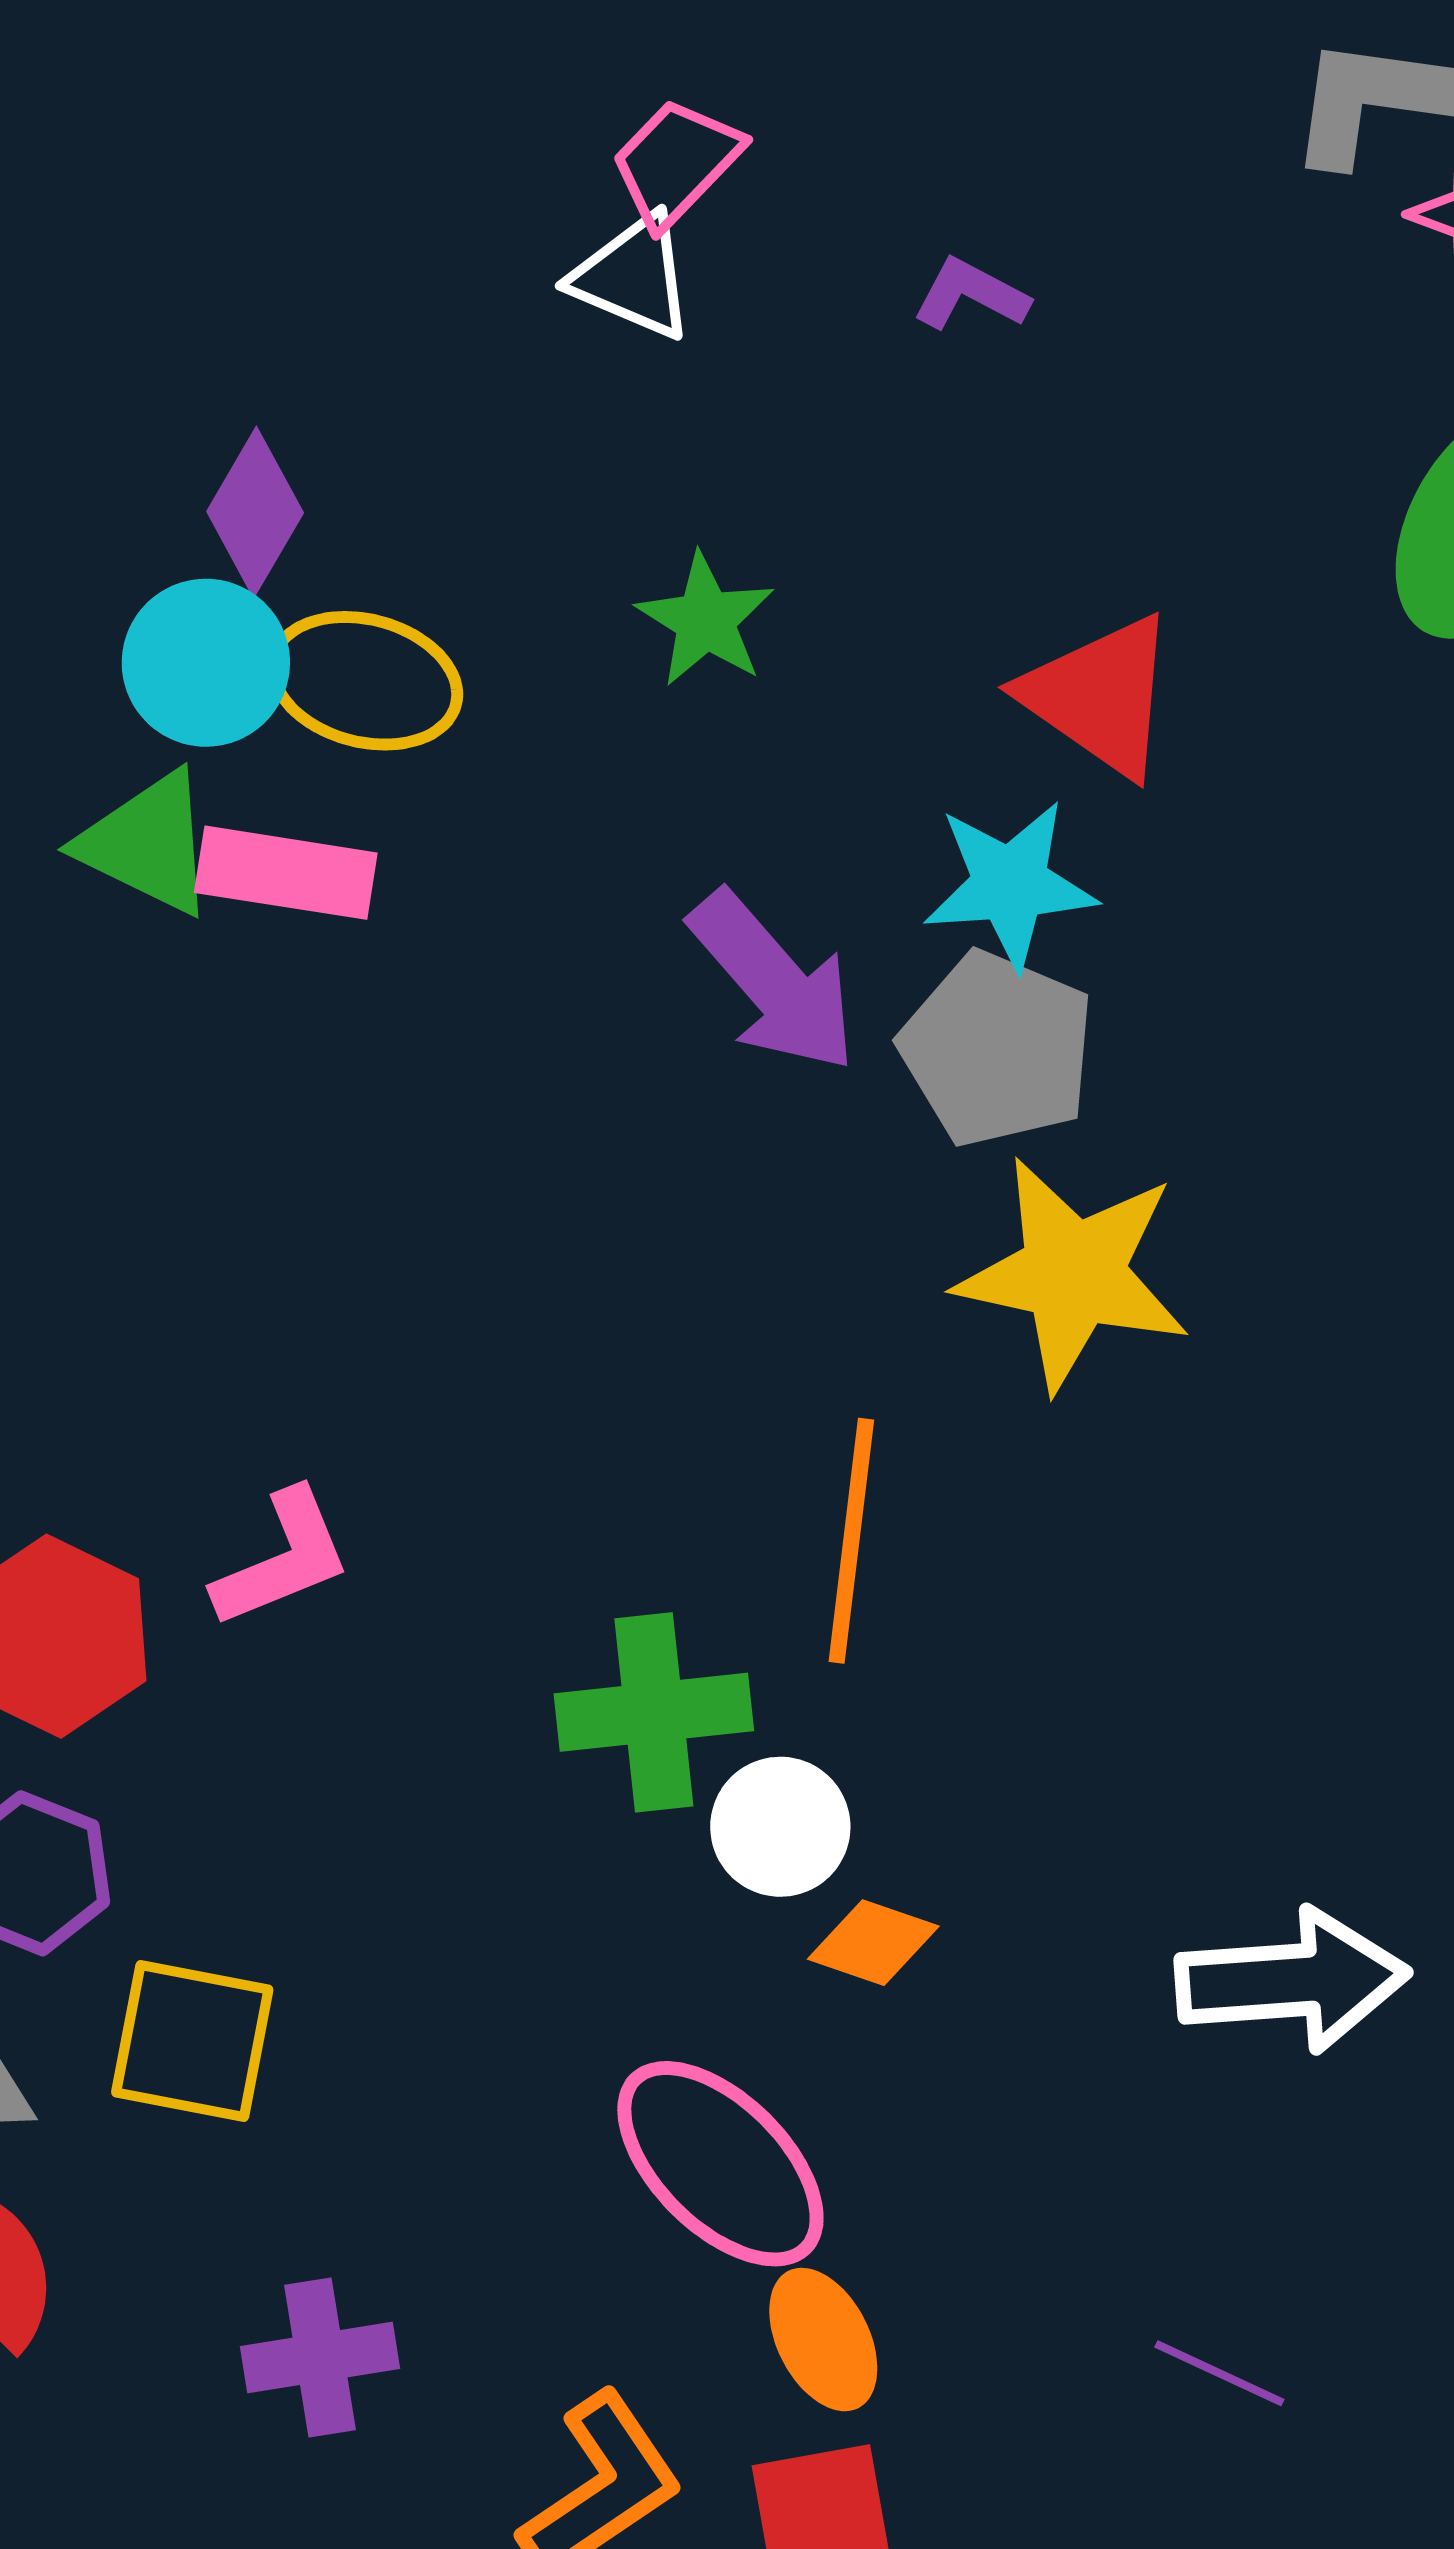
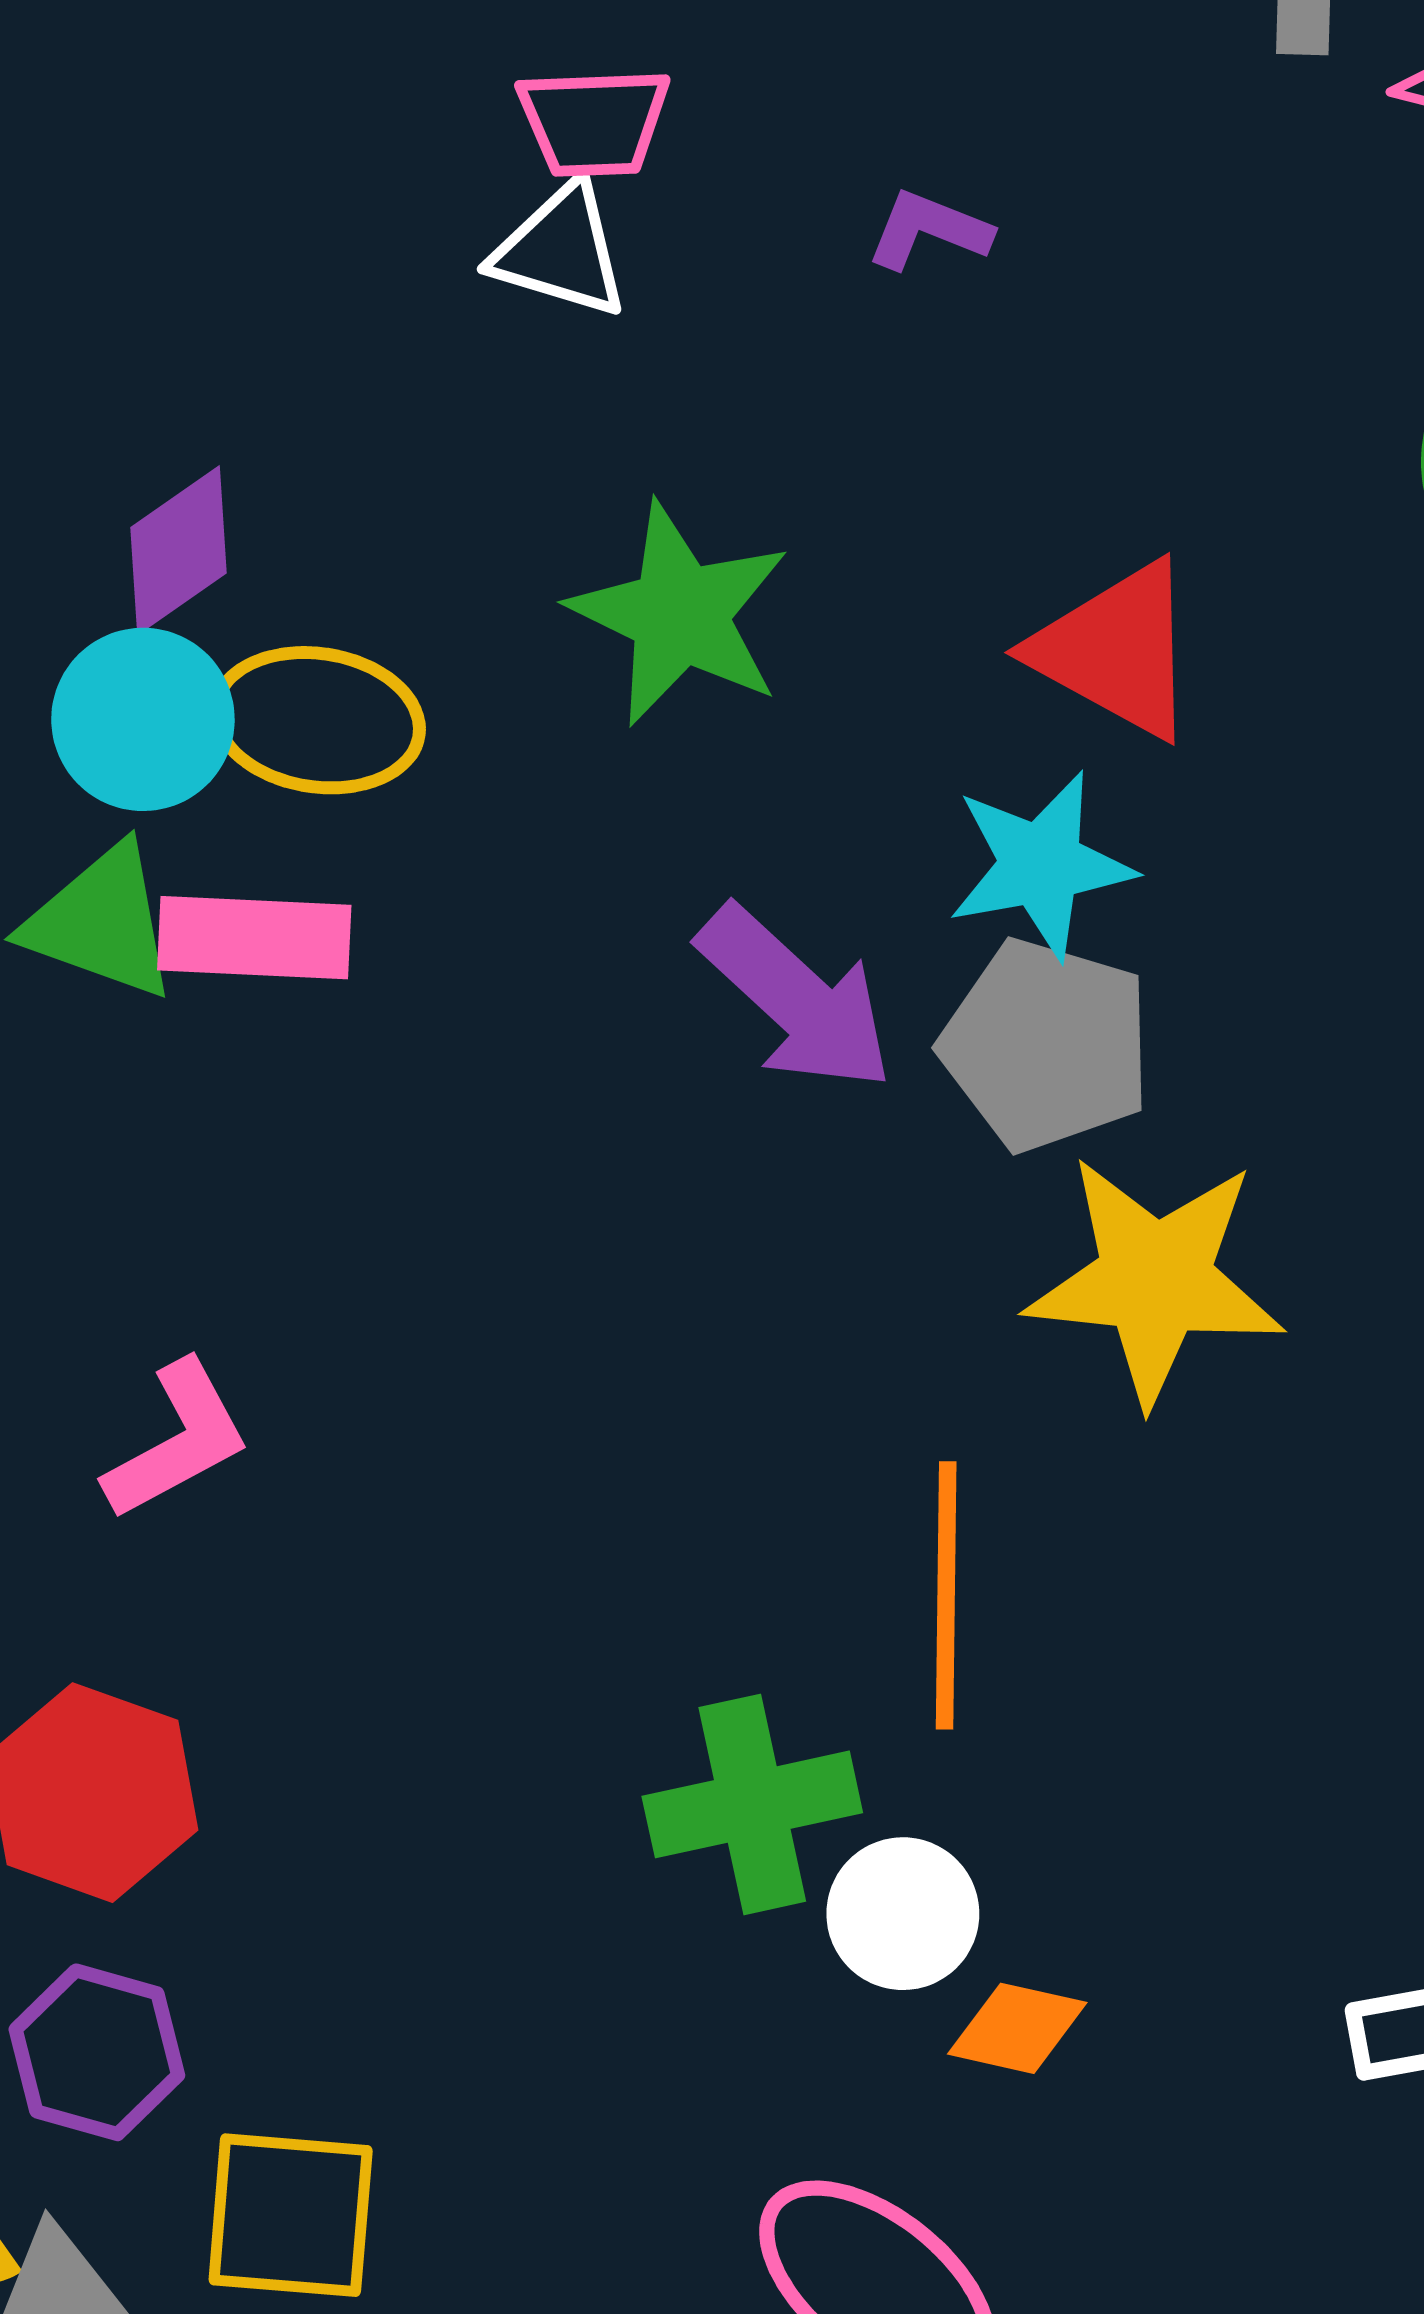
pink trapezoid: (676, 163) -> (594, 122), turned -130
purple diamond: (255, 512) -> (179, 550), turned 31
green star: (705, 620) -> (680, 614), size x1.5
pink L-shape: (282, 1559) -> (177, 1440), moved

